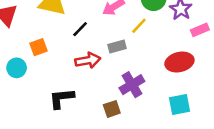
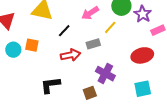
orange square: (38, 47) -> (32, 45), turned 32
cyan circle: (17, 68) -> (13, 50), moved
purple cross: (132, 85) -> (105, 74), turned -30

